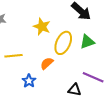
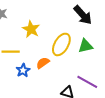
yellow star: (42, 27) -> (31, 29), moved
blue star: (29, 81) -> (23, 70), moved

